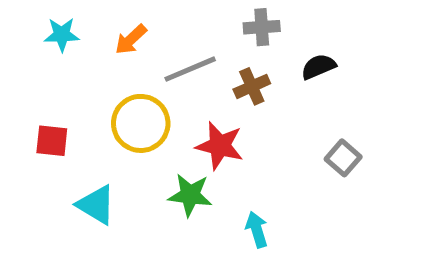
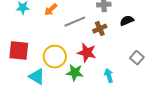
yellow circle: (141, 123) -> (55, 57), moved
red square: (52, 141) -> (19, 51), size x1.5
cyan arrow: (257, 230) -> (109, 76), moved

